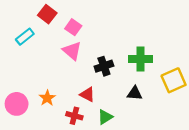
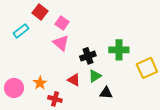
black triangle: (135, 93) -> (106, 93), moved
red cross: (74, 116) -> (55, 99), moved
green triangle: (105, 117) -> (95, 76), moved

